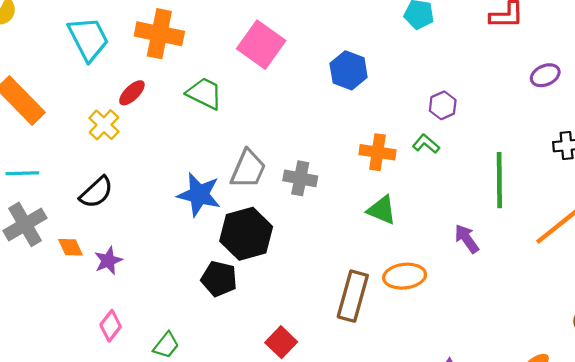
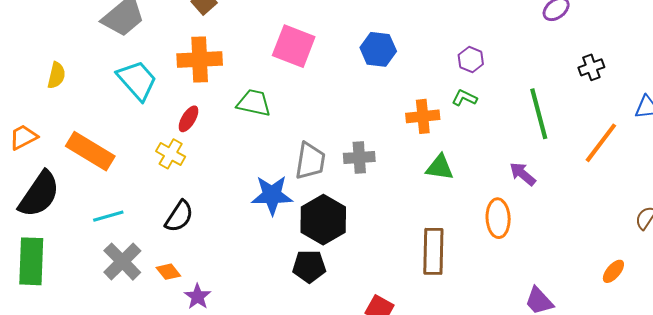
purple star: (108, 261) -> (197, 297), moved
orange ellipse: (405, 276) -> (498, 218), moved, turned -72

